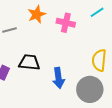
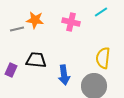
orange star: (37, 14) -> (35, 20), moved, turned 30

